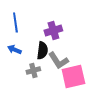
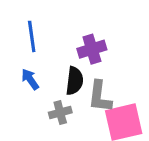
blue arrow: (14, 50) -> (30, 79), turned 32
gray L-shape: (58, 61) -> (100, 97), turned 40

